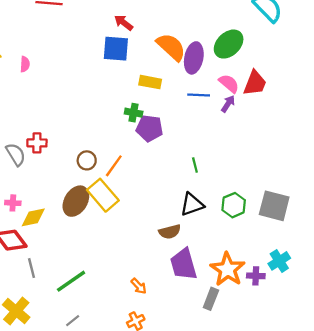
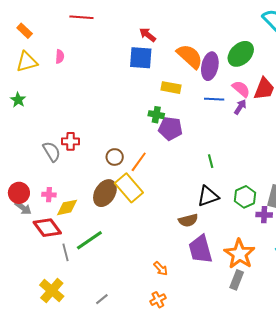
pink semicircle: (25, 64) -> (60, 56), moved
purple cross: (256, 276) -> (264, 215), moved
green line: (71, 281) -> (89, 240), moved
gray rectangle: (211, 299) -> (237, 280), moved

